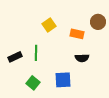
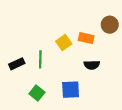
yellow square: (49, 25) -> (64, 43), moved

